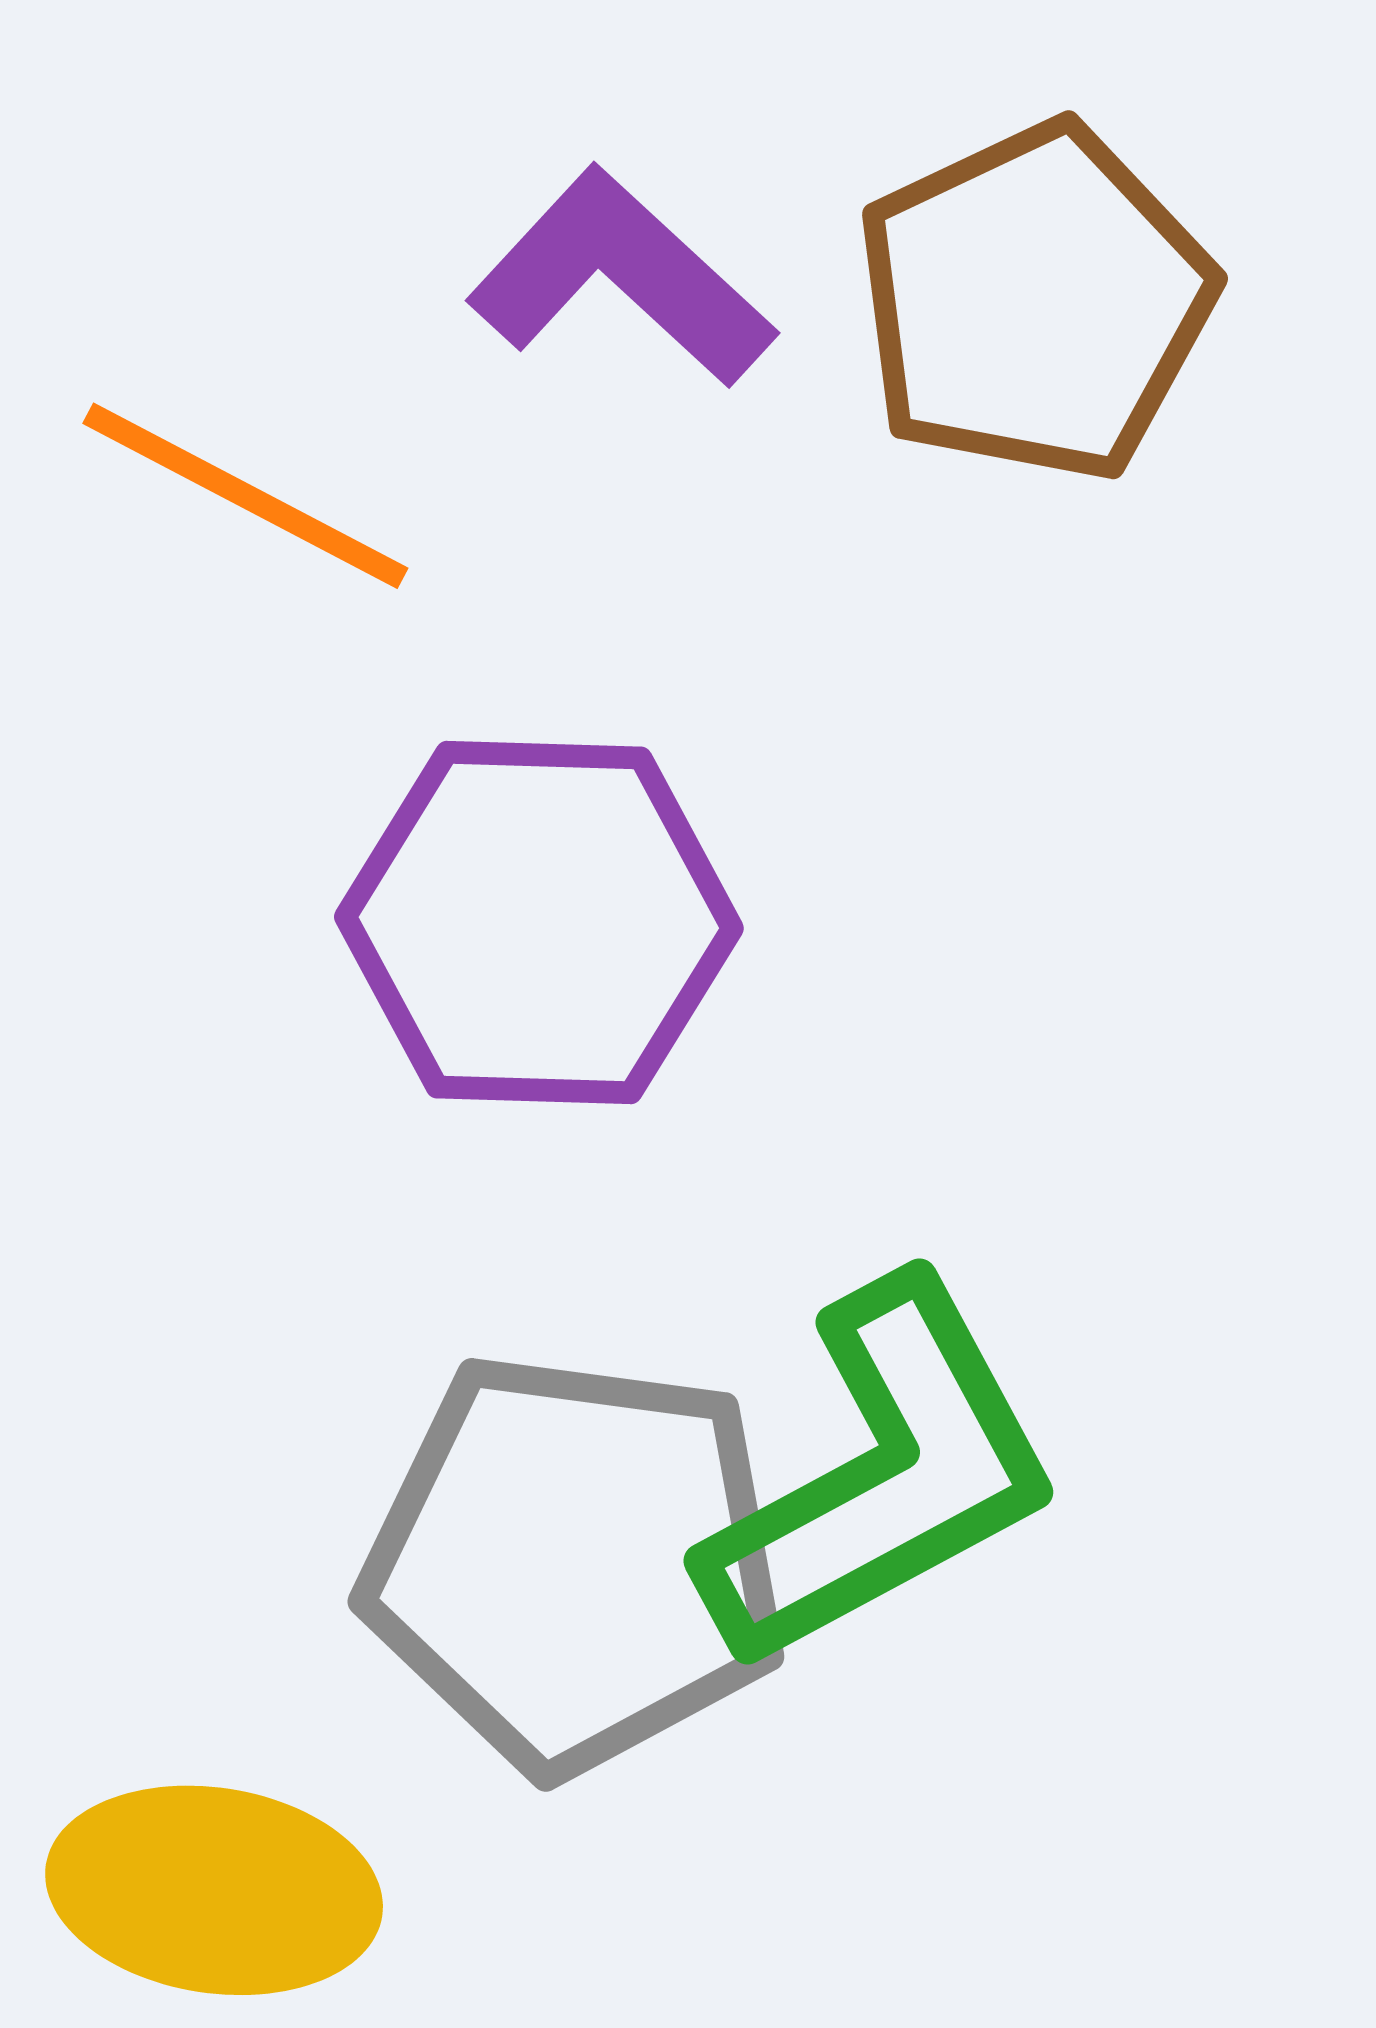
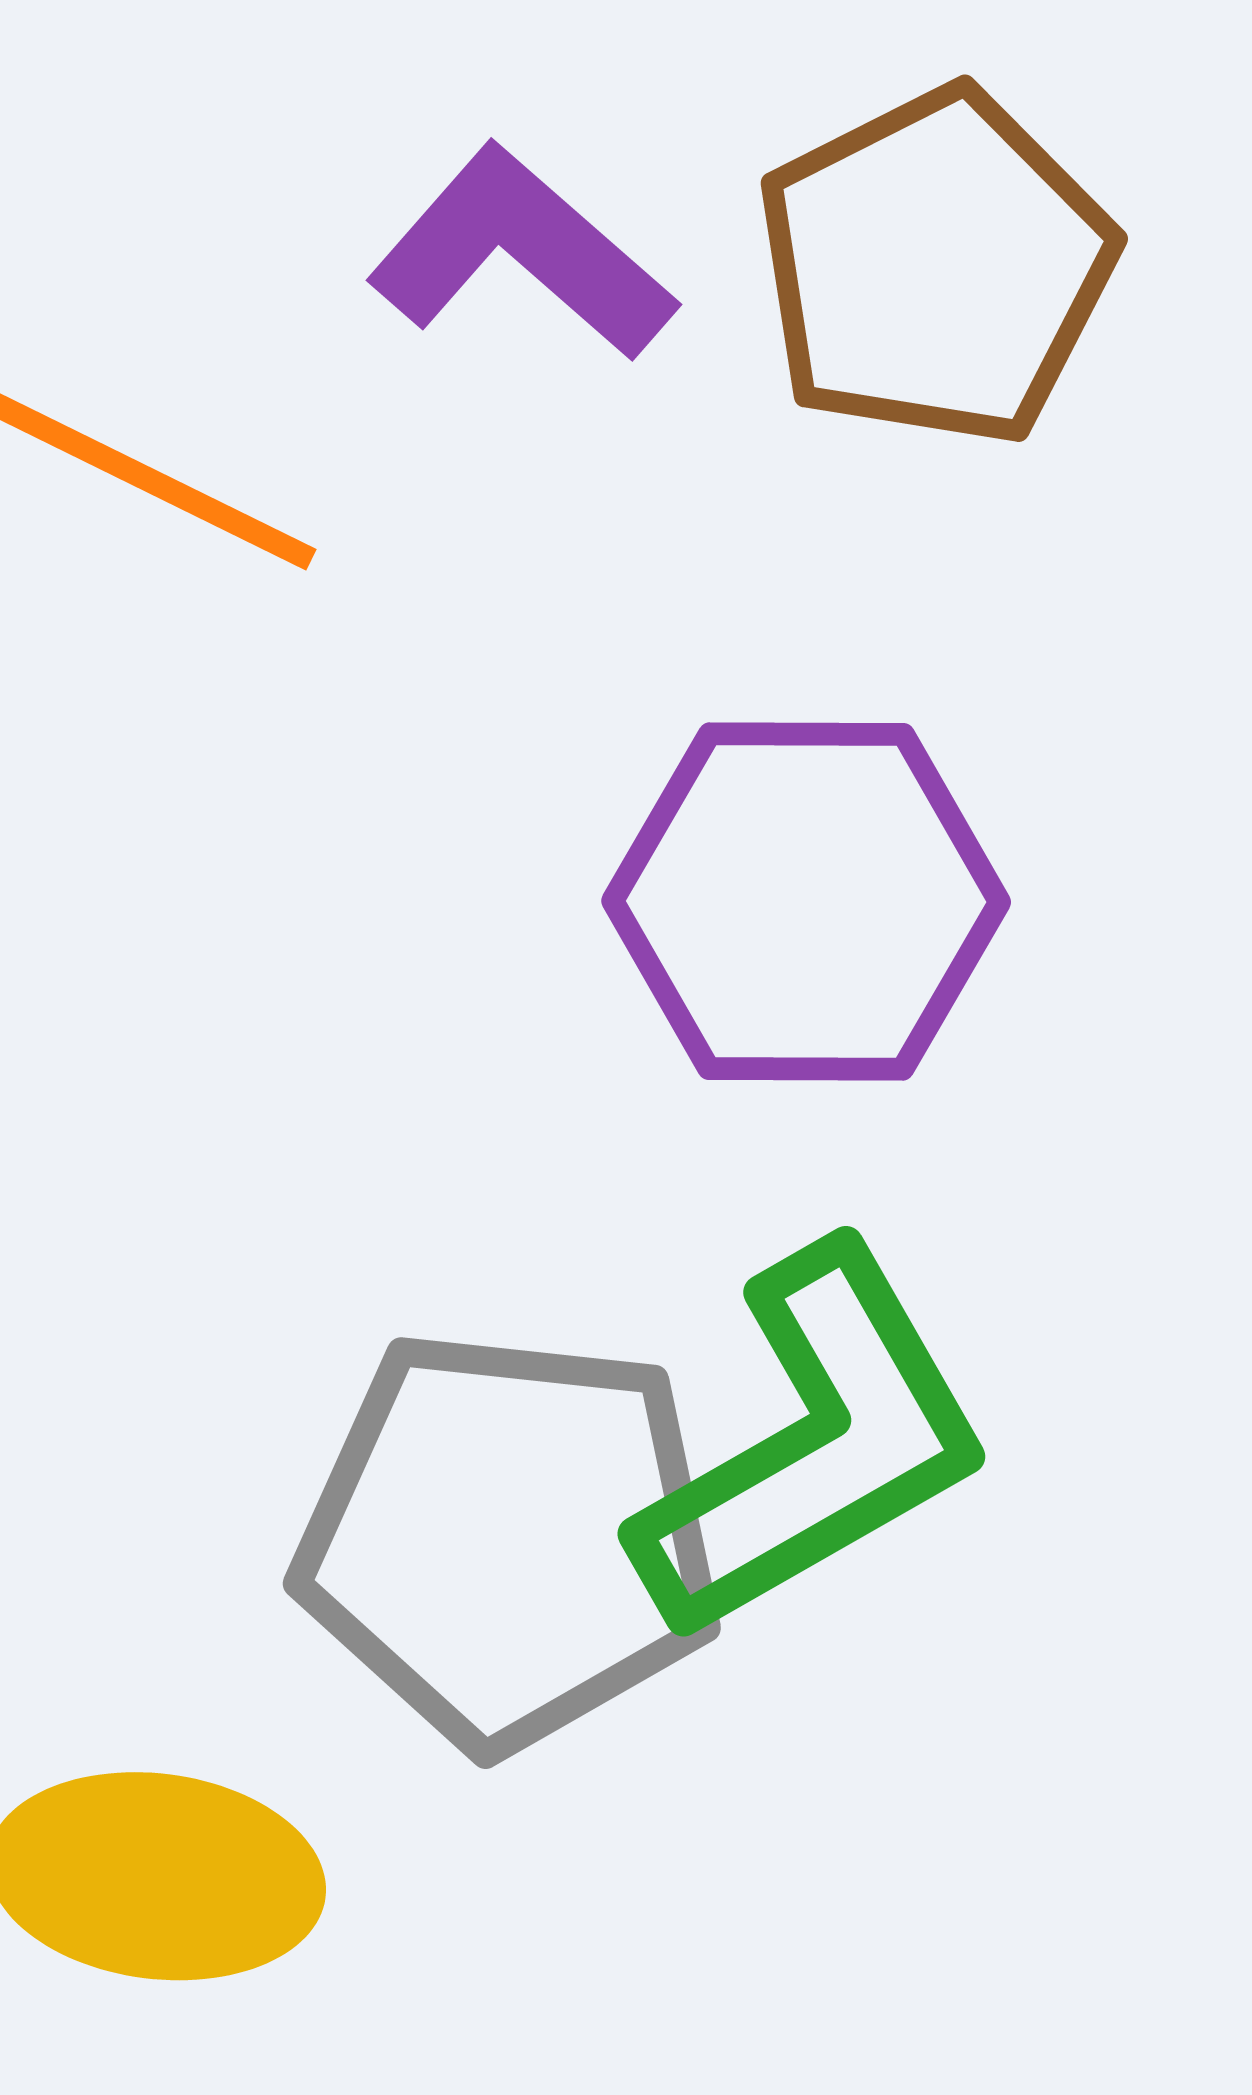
purple hexagon: (539, 923) -> (806, 901), moved

